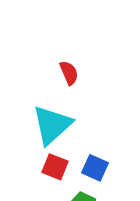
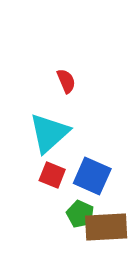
blue square: (95, 168) -> (92, 176), size x1.4

